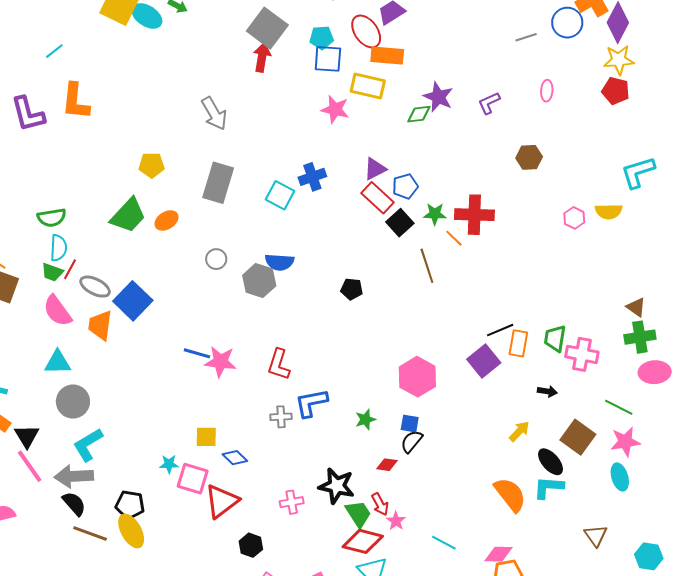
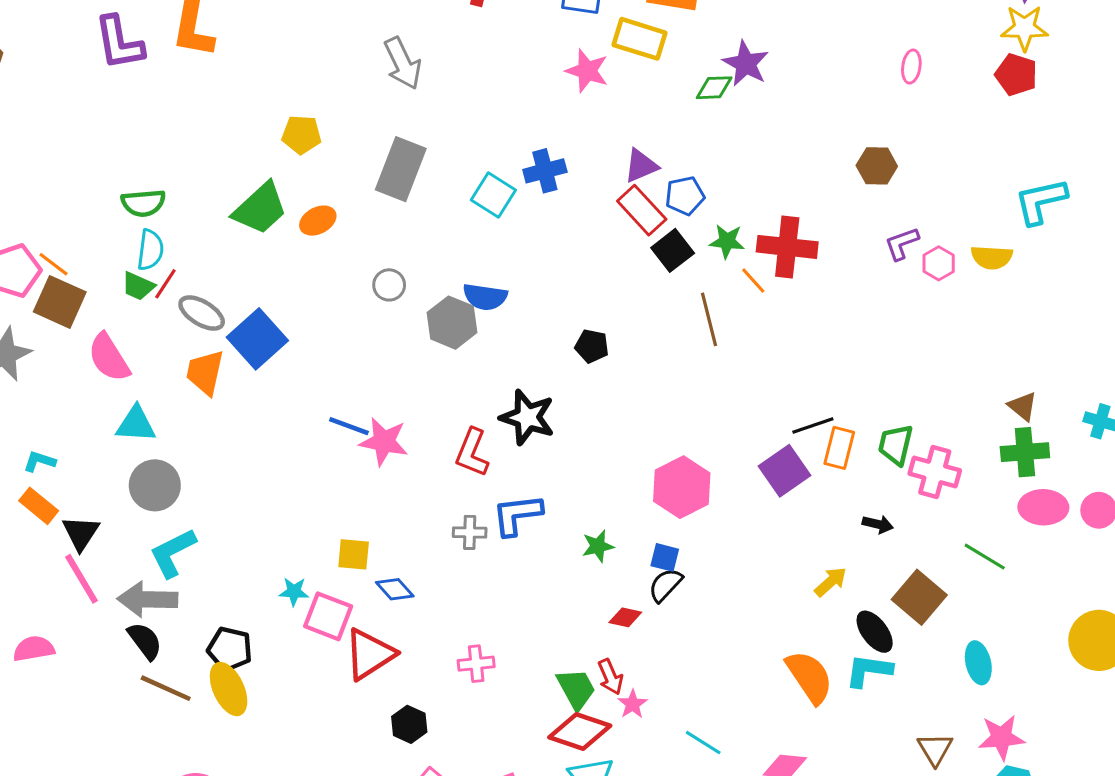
purple L-shape: (489, 103) -> (902, 243), moved
pink semicircle: (57, 311) -> (109, 358), moved
pink star: (625, 442) -> (1001, 737), moved
black star: (337, 486) -> (527, 417), moved

